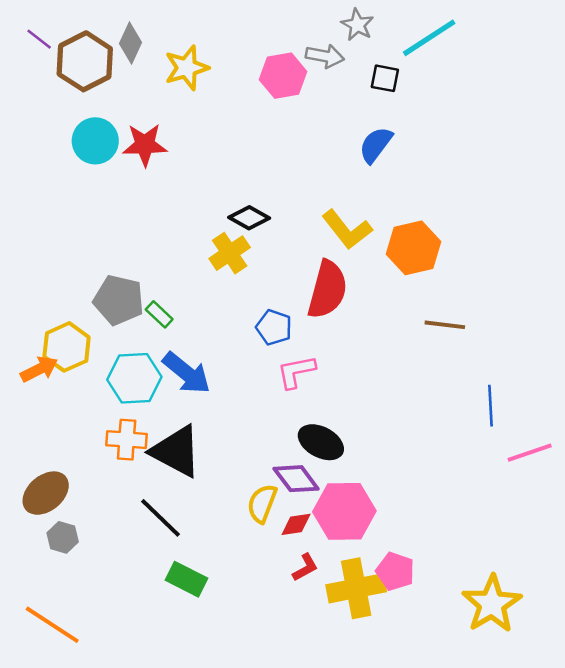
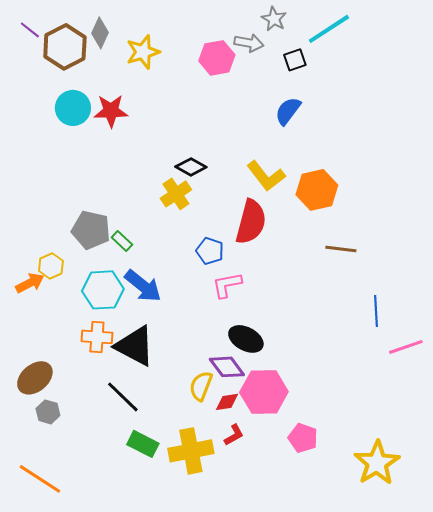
black square: (385, 78) -> (295, 60), turned -30
yellow hexagon: (67, 347) -> (51, 266), size x0.7
yellow cross: (356, 588) -> (191, 451), moved

